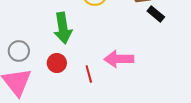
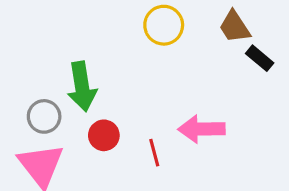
green arrow: (63, 28) -> (82, 87), moved

